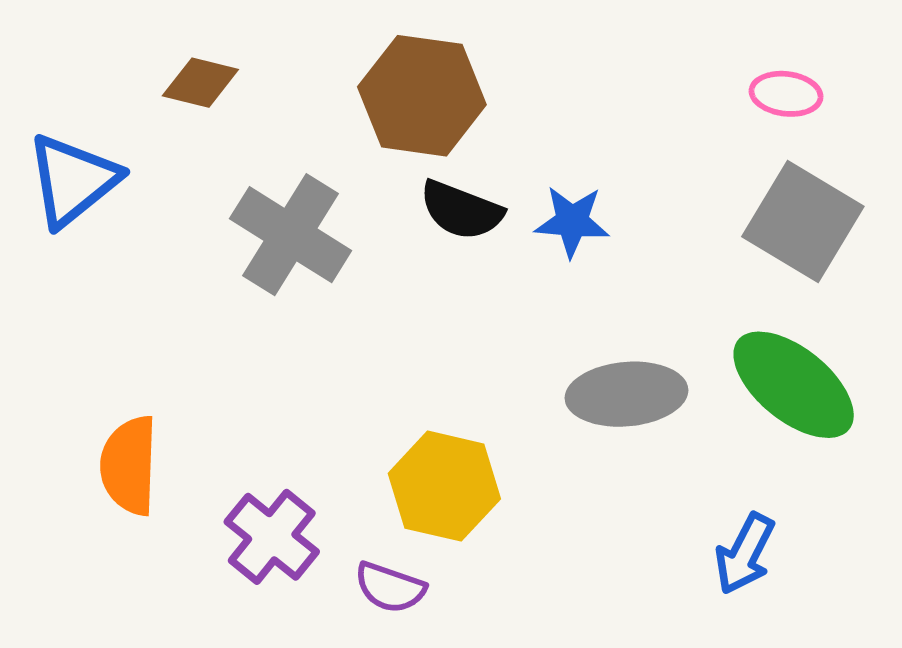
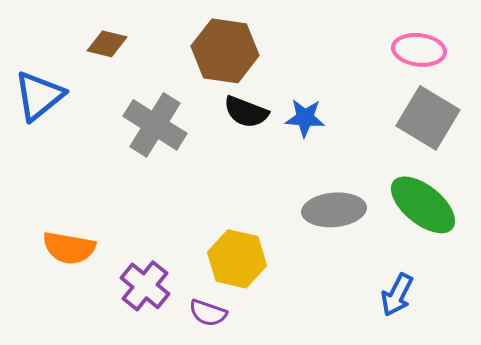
pink ellipse: (786, 94) -> (419, 50), size x1.4
orange semicircle: (129, 465) -> (69, 248), turned -82

